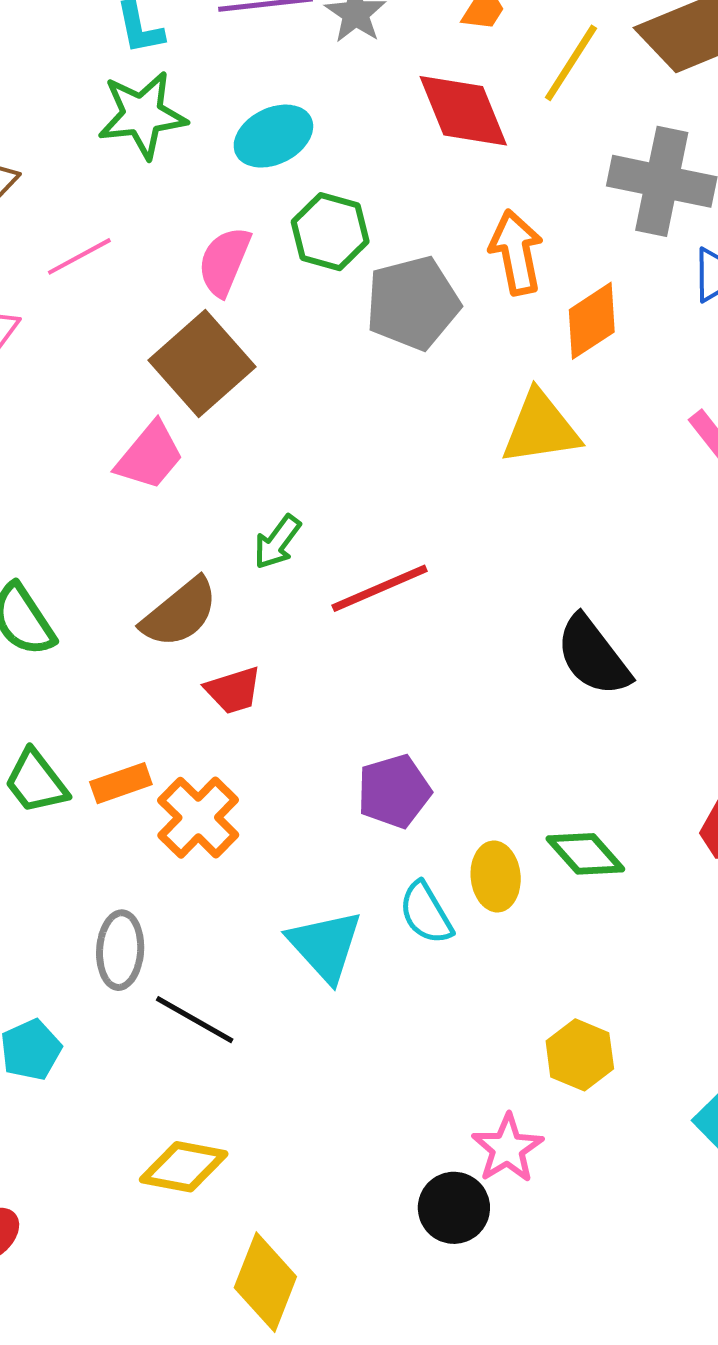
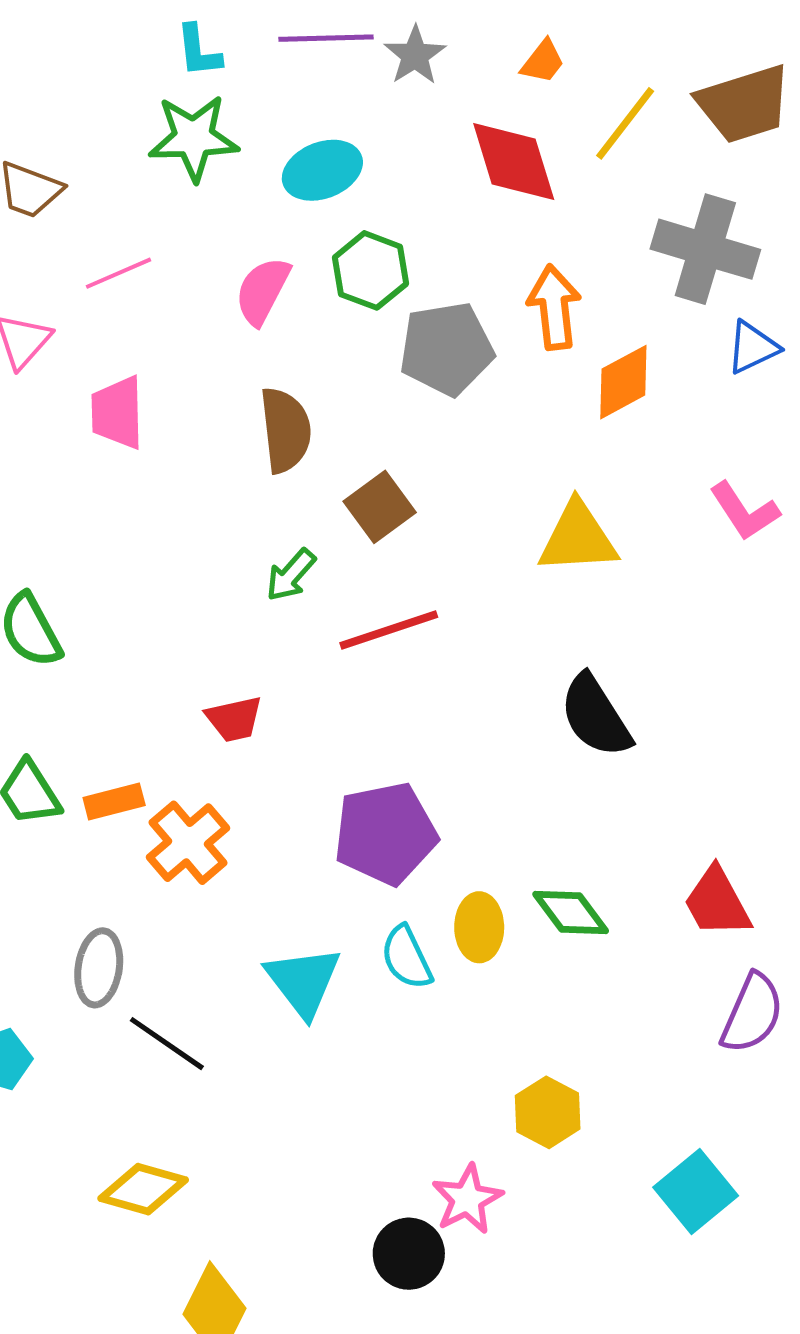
brown square: (202, 364) -> (380, 507), moved, size x0.7
yellow triangle: (540, 428) -> (578, 538), moved
pink trapezoid: (150, 456) -> (117, 413), moved, turned 134
brown semicircle: (180, 613) -> (285, 430), moved, turned -62
purple pentagon: (394, 791) -> (385, 833), size x1.4

